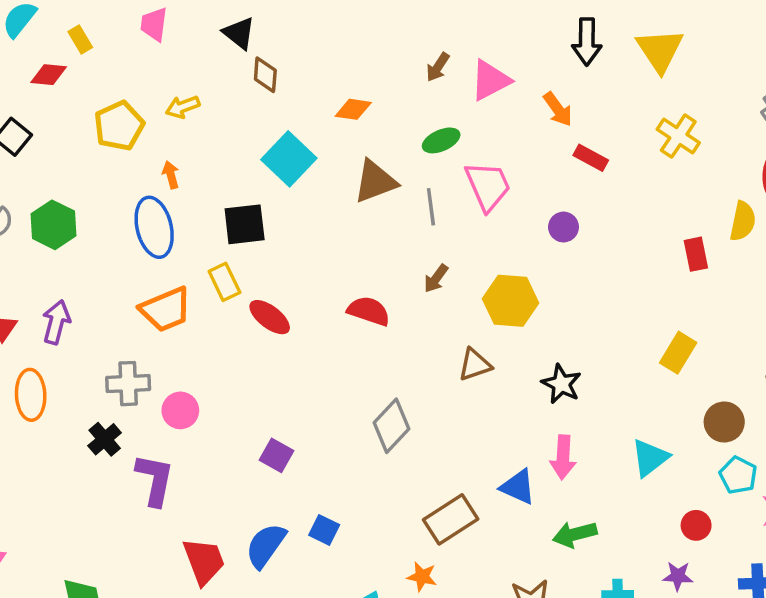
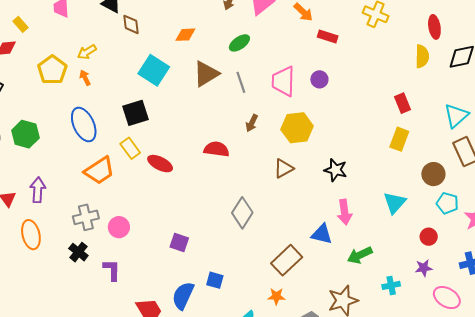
orange arrow: (171, 175) -> (85, 78), moved
pink trapezoid: (488, 186) -> (283, 81), moved, turned -144
red rectangle: (696, 254) -> (402, 103), moved
purple L-shape: (155, 480) -> (112, 270), size x0.7

